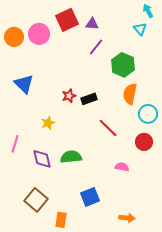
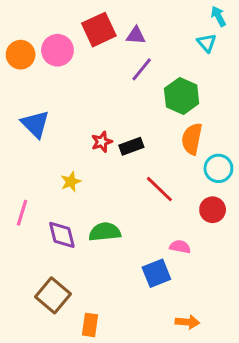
blue square: (90, 197) -> (156, 273), moved

